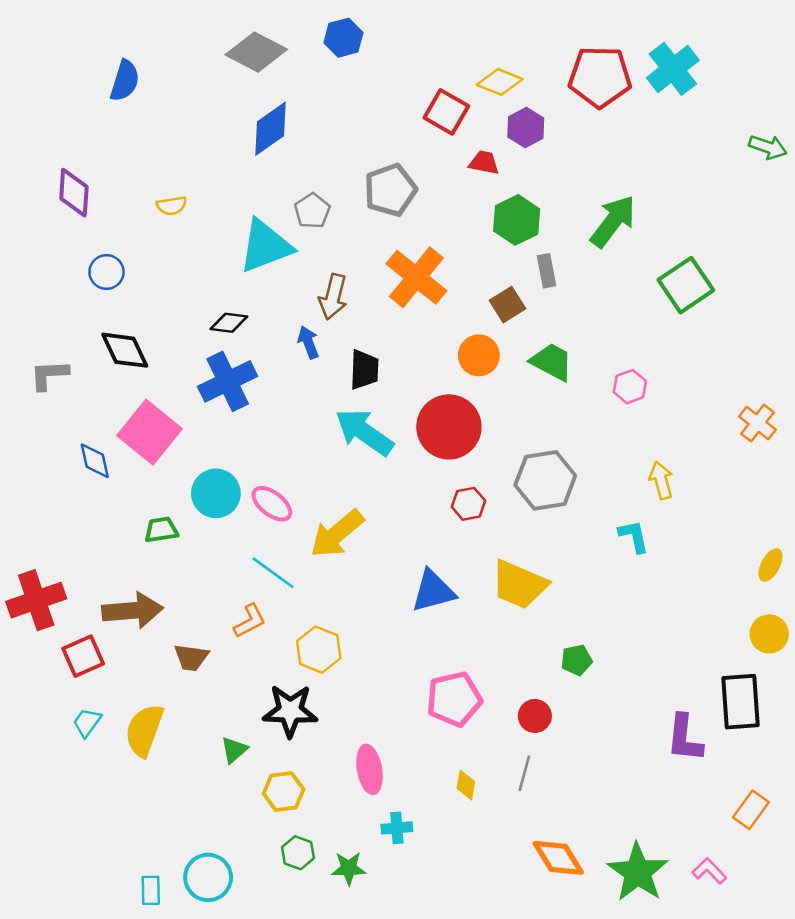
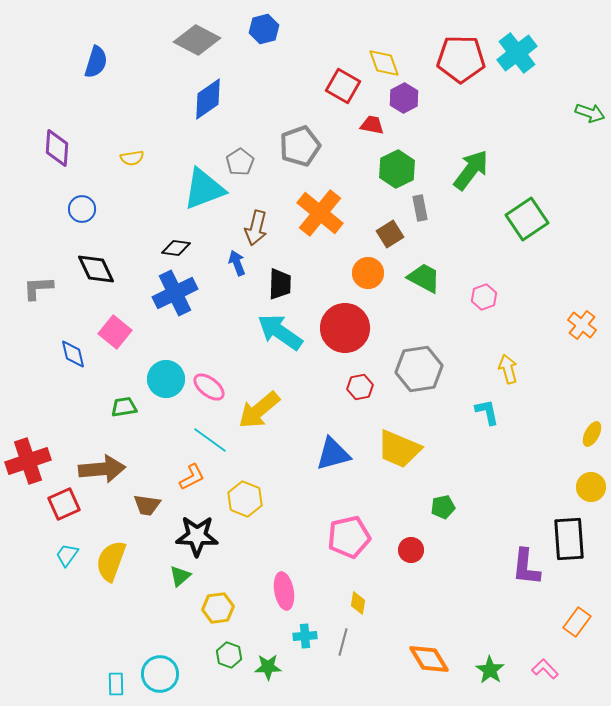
yellow diamond: (500, 82) -> (384, 63), turned 48
pink square: (149, 432) -> (115, 332), size x0.7
black star: (290, 711) -> (197, 536), moved
gray line: (524, 773) -> (343, 642), moved
green star: (638, 872) -> (490, 670), size x0.6

